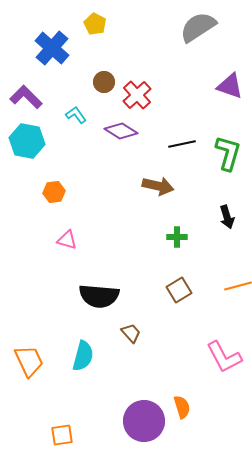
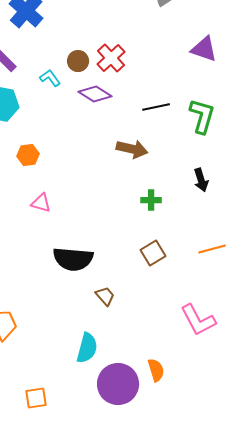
brown circle: (104, 82) -> (78, 61), moved
cyan semicircle: (83, 356) -> (87, 348), moved

